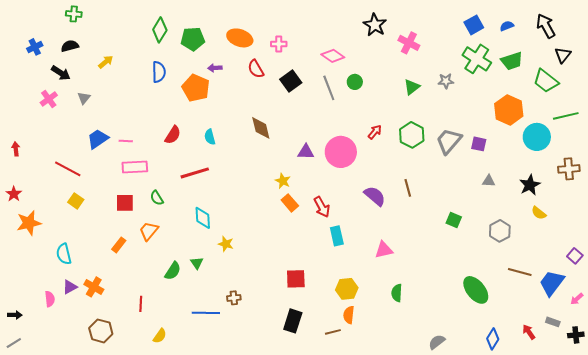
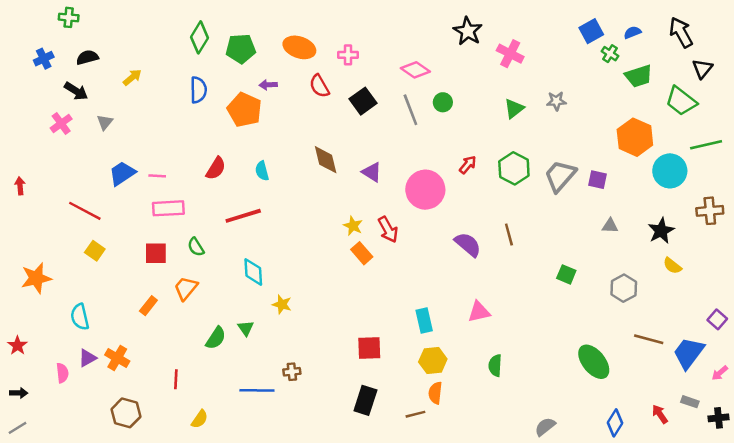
green cross: (74, 14) -> (69, 17), moved
green cross: (477, 59) -> (610, 54), moved, size x0.5
purple triangle: (306, 152) -> (372, 172), moved, turned 30
red star: (14, 194) -> (17, 346), moved
red arrow: (322, 207) -> (388, 230), moved
cyan rectangle: (337, 236) -> (424, 321), moved

